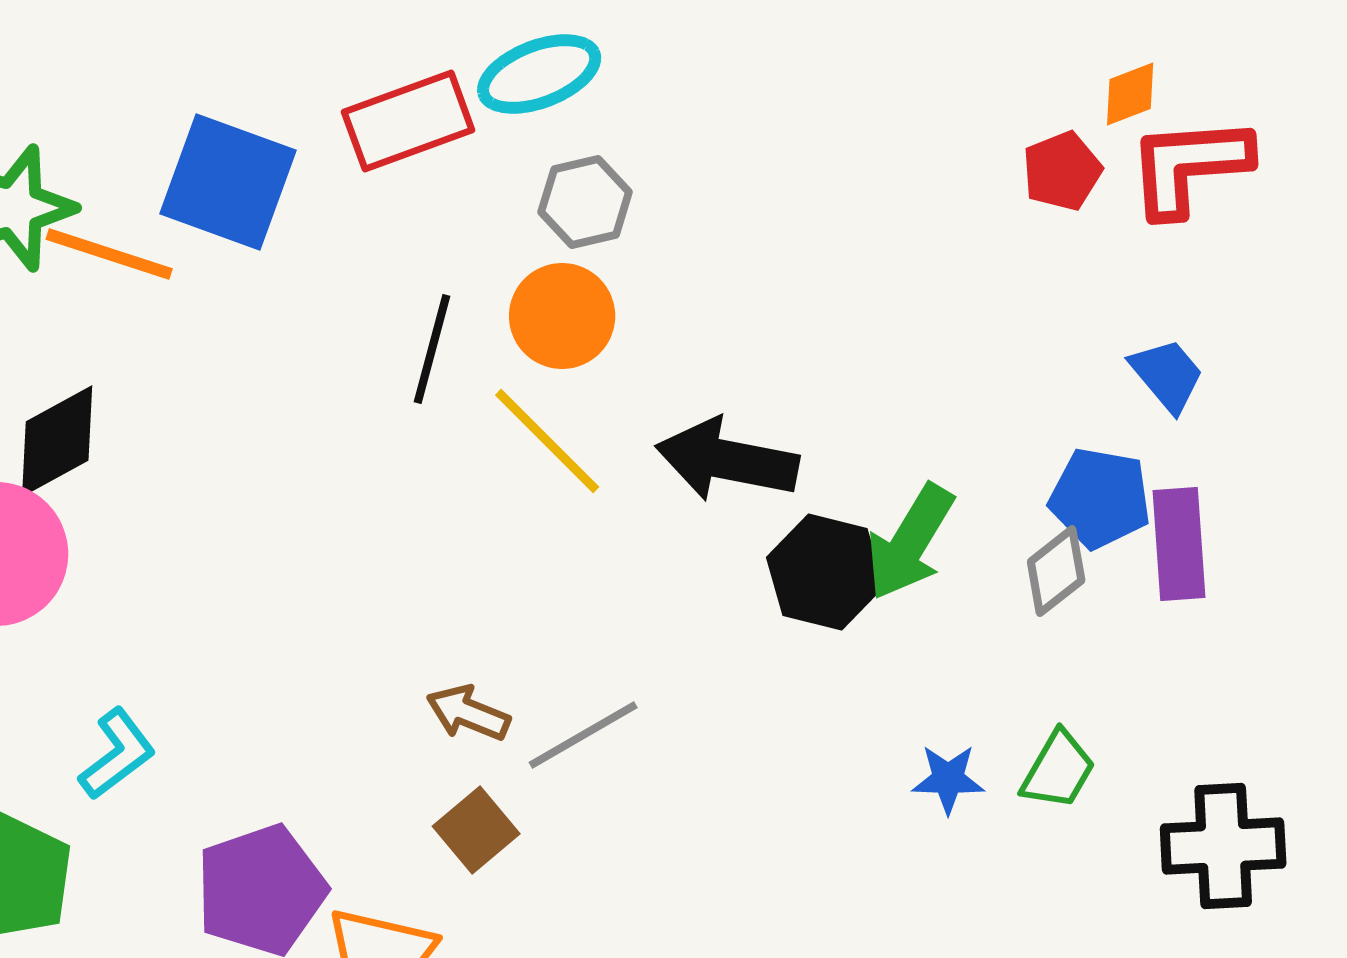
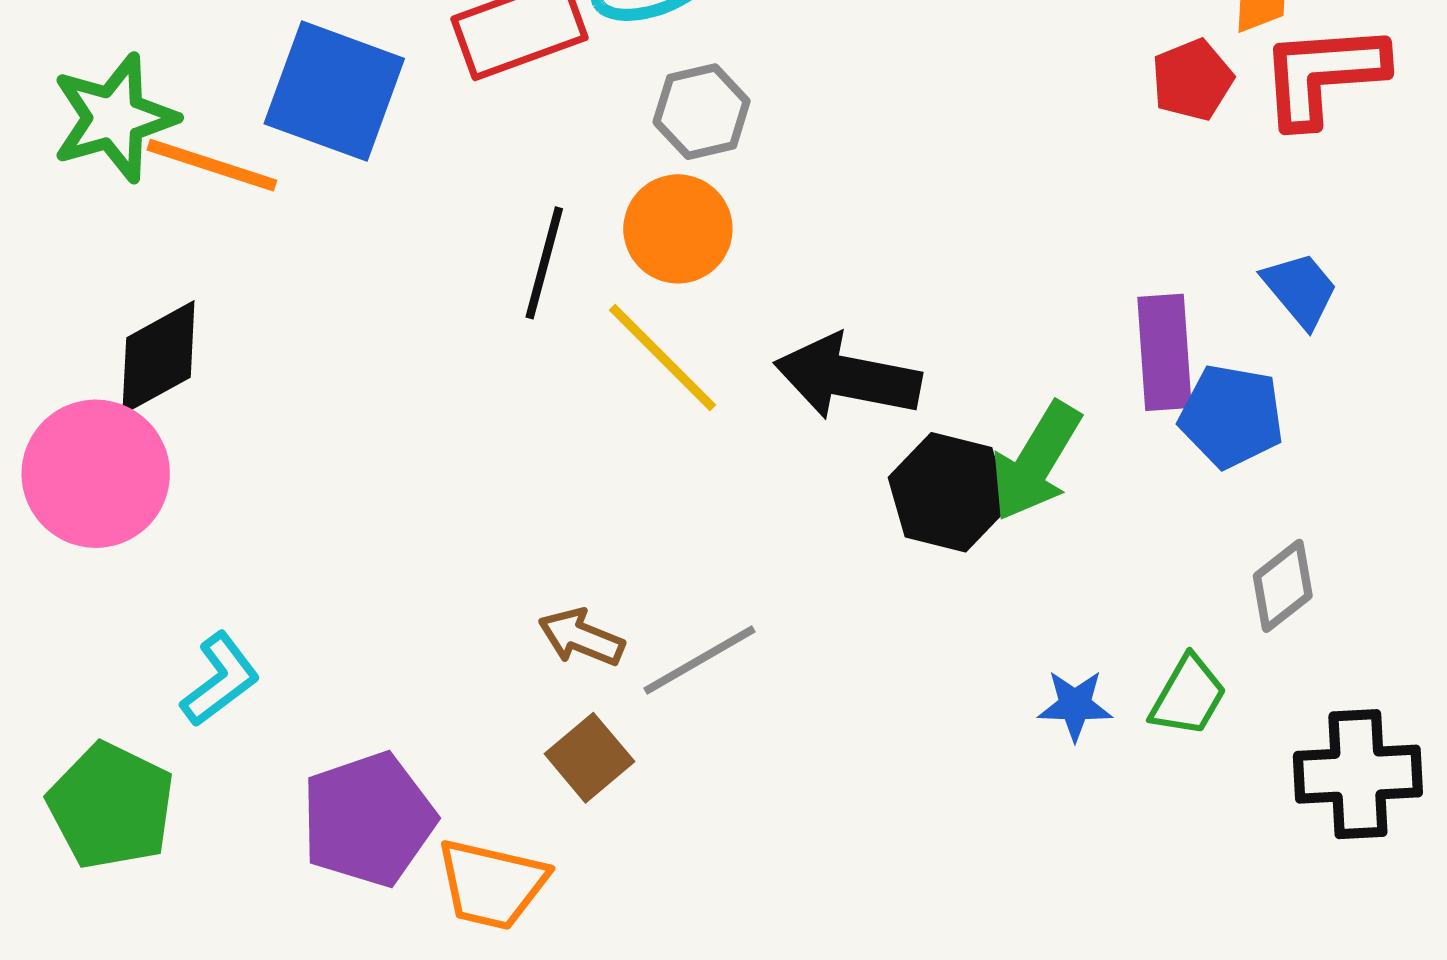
purple rectangle: (1179, 544) -> (1164, 352), moved
gray diamond: (1056, 571) -> (1283, 586), moved

